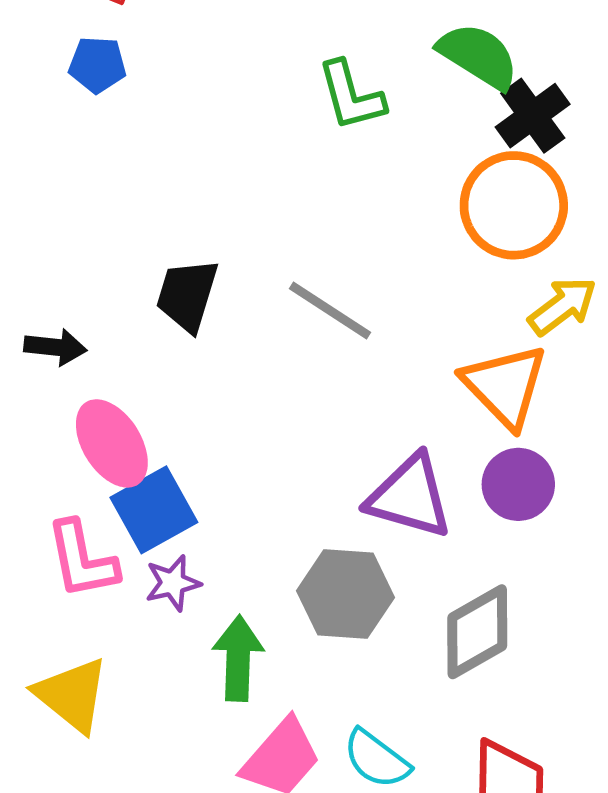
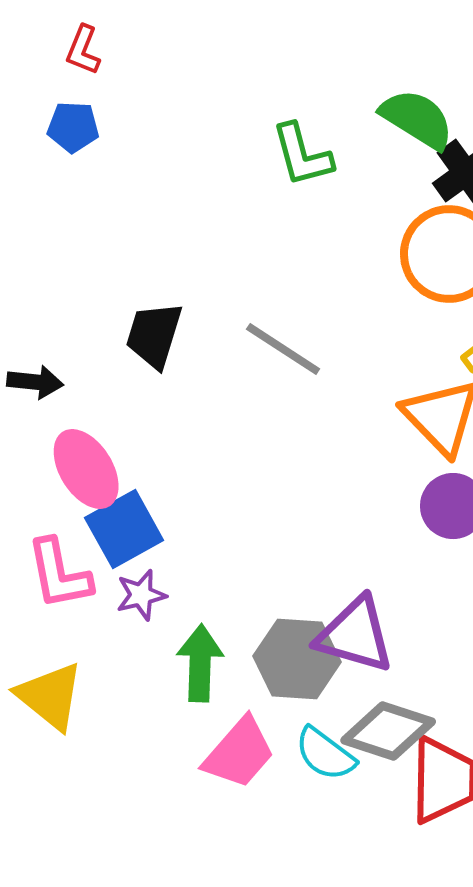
purple triangle: (410, 497) -> (355, 635), moved
gray hexagon: (346, 594) -> (297, 659), moved
gray diamond: (477, 632) -> (388, 731), moved, turned 48

